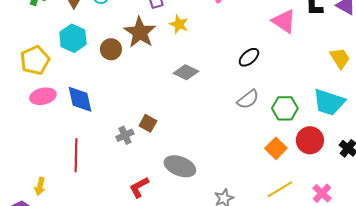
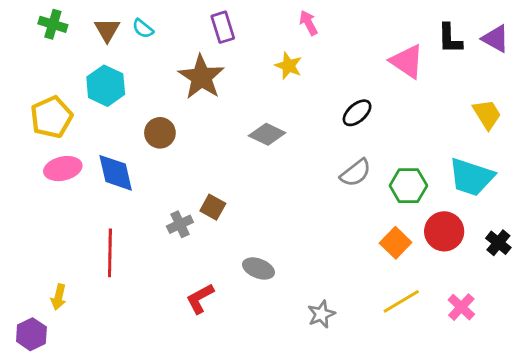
yellow star: (179, 24) -> (288, 66), moved
brown circle: (111, 49) -> (160, 133), moved
gray ellipse: (180, 166) -> (258, 268), size x0.7

